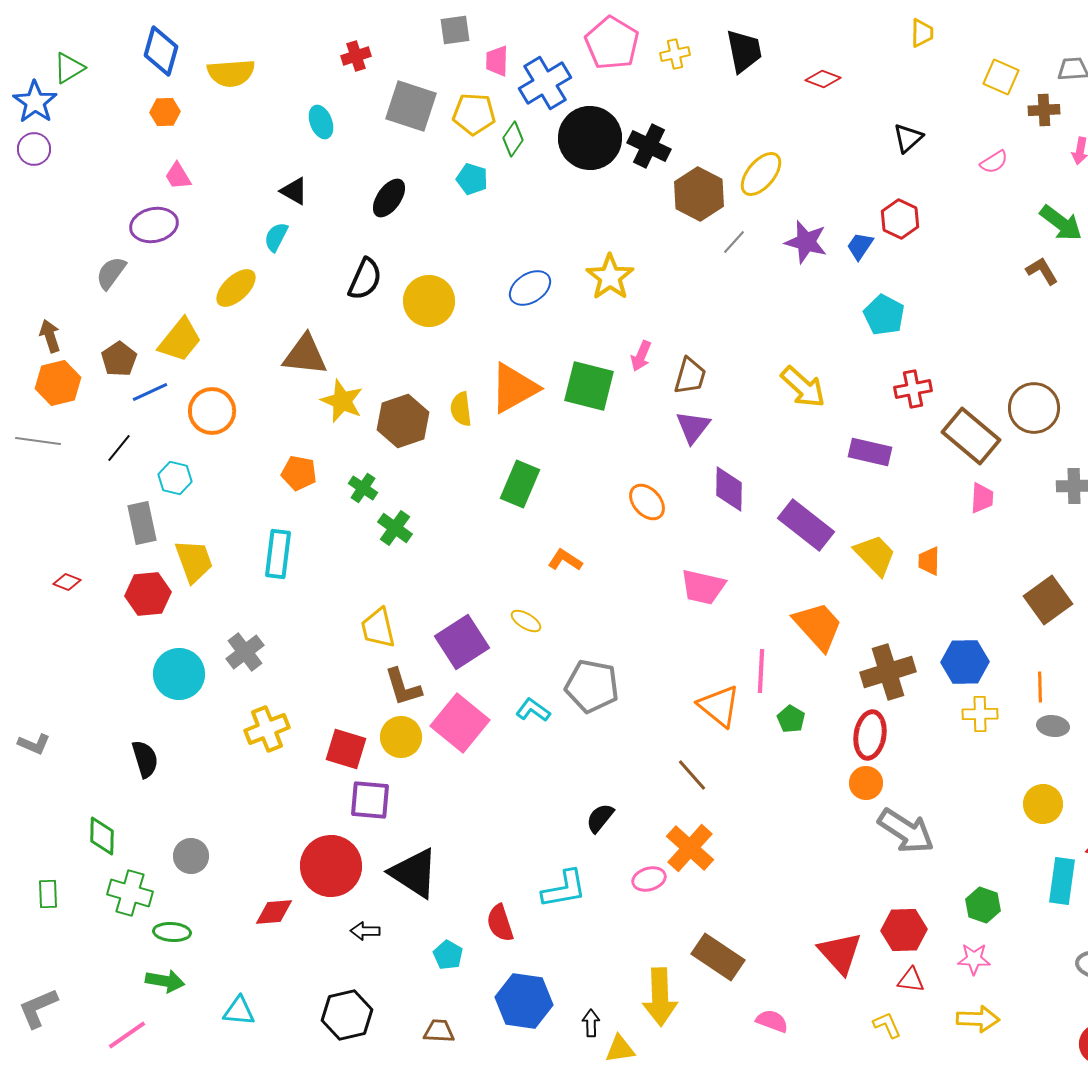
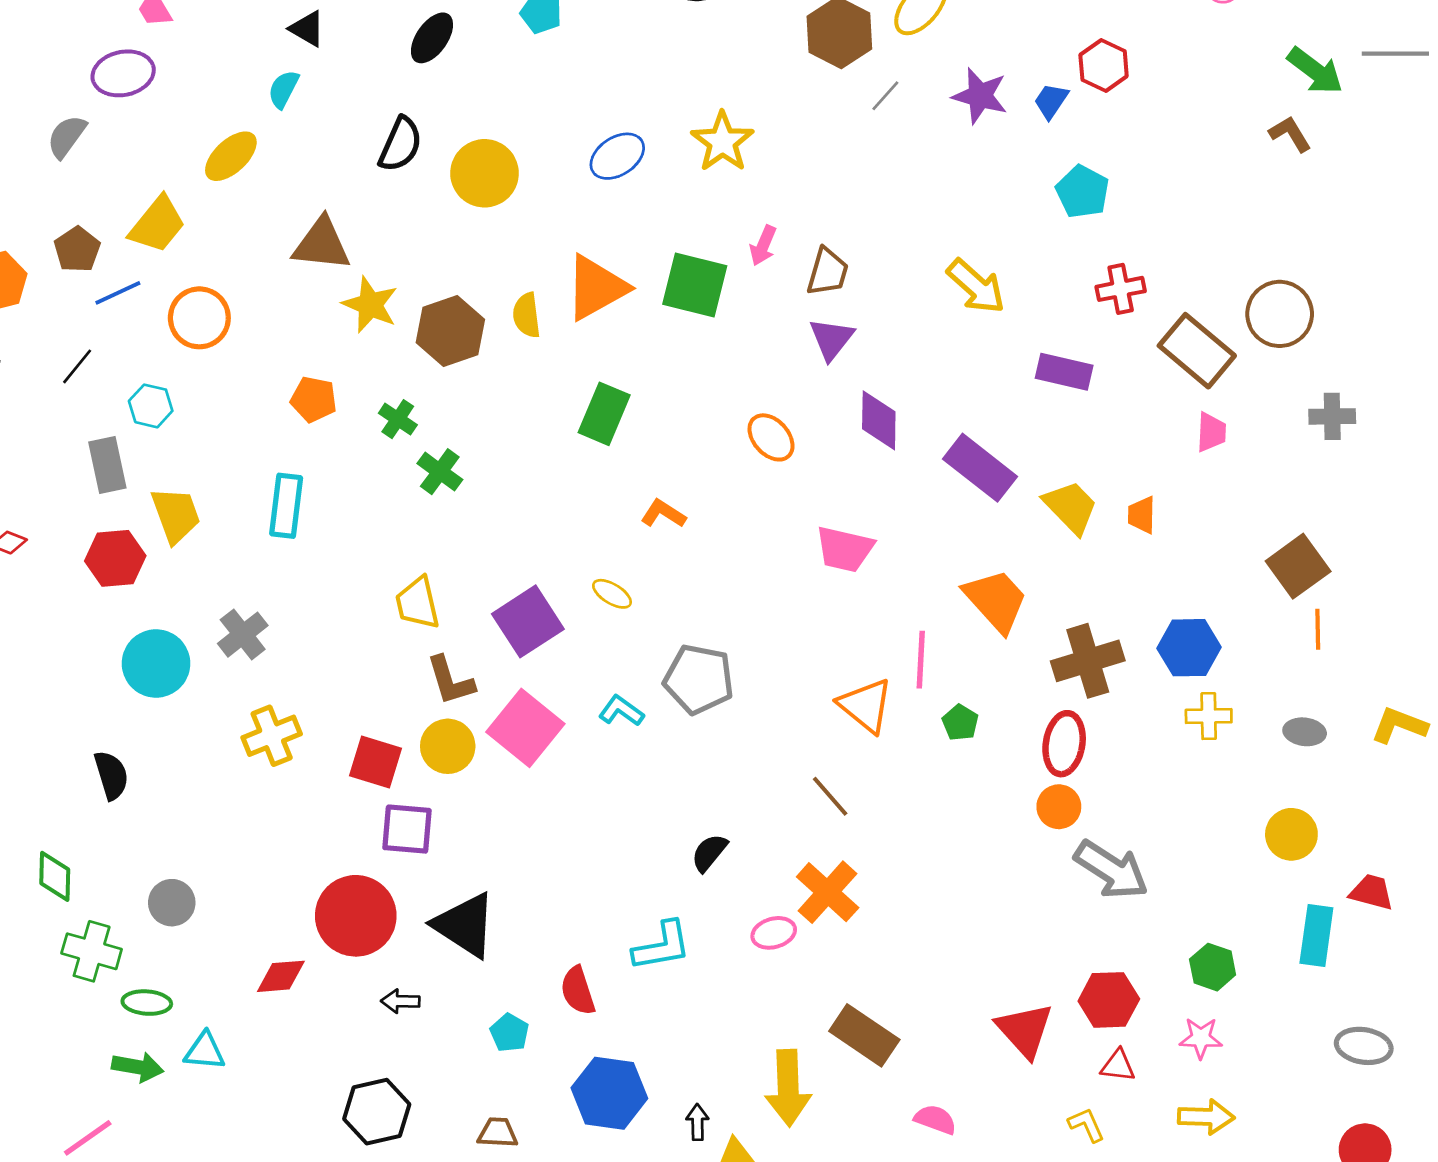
orange line: (1040, 687) -> (1318, 629), moved
cyan triangle: (239, 1011) -> (205, 1051), moved

